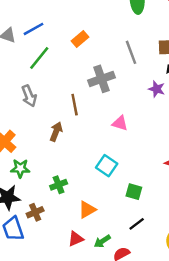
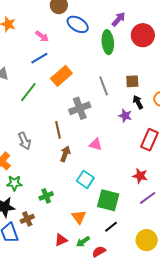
blue line: (33, 29) -> (39, 58), moved
orange rectangle: (80, 39) -> (61, 76), size x1.5
gray arrow: (29, 96) -> (24, 141), moved
brown arrow: (56, 132) -> (65, 154), moved
green square: (134, 192) -> (108, 200), size x1.6
orange triangle: (87, 210) -> (79, 217), moved, turned -35

